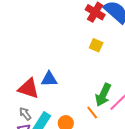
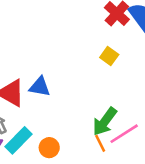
orange line: (92, 113) -> (100, 143), moved

